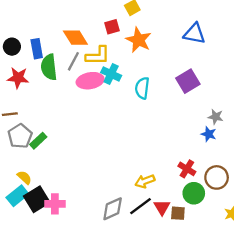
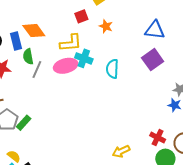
blue triangle: (194, 34) -> (155, 30), moved
orange diamond: (75, 38) -> (34, 31), moved
orange star: (139, 40) -> (106, 26), size x0.6
gray line: (73, 61) -> (37, 70), moved
green semicircle: (49, 67) -> (28, 57), size x0.7

